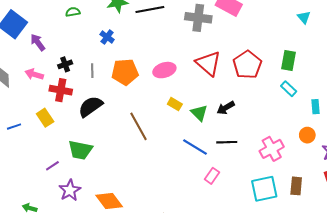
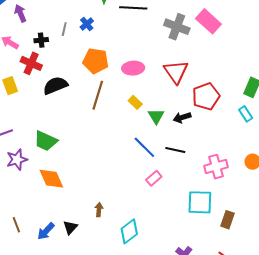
red pentagon: (247, 65) -> (206, 96), moved
gray line: (92, 71) -> (64, 29), moved
brown line: (138, 126) -> (98, 95), moved, turned 32
green trapezoid: (80, 150) -> (46, 141), moved
brown rectangle: (296, 186) -> (228, 220), moved

